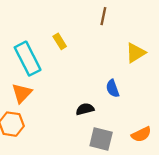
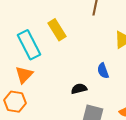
yellow rectangle: (60, 41) -> (57, 30), size x1.5

